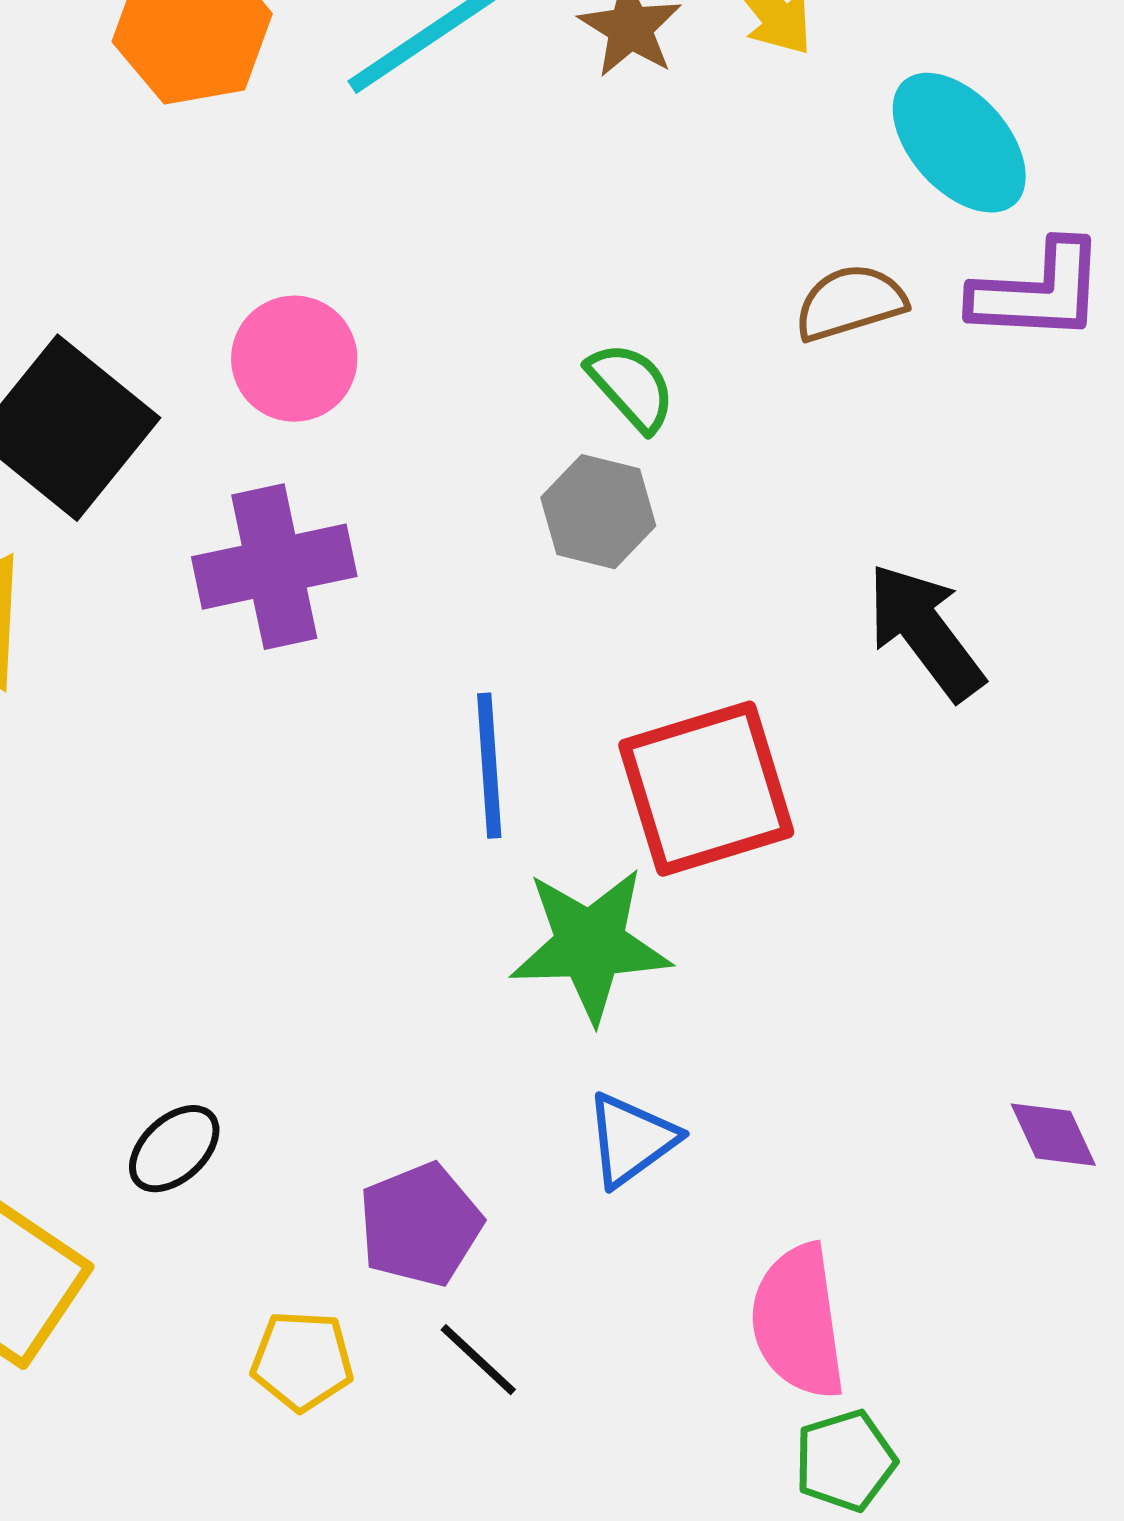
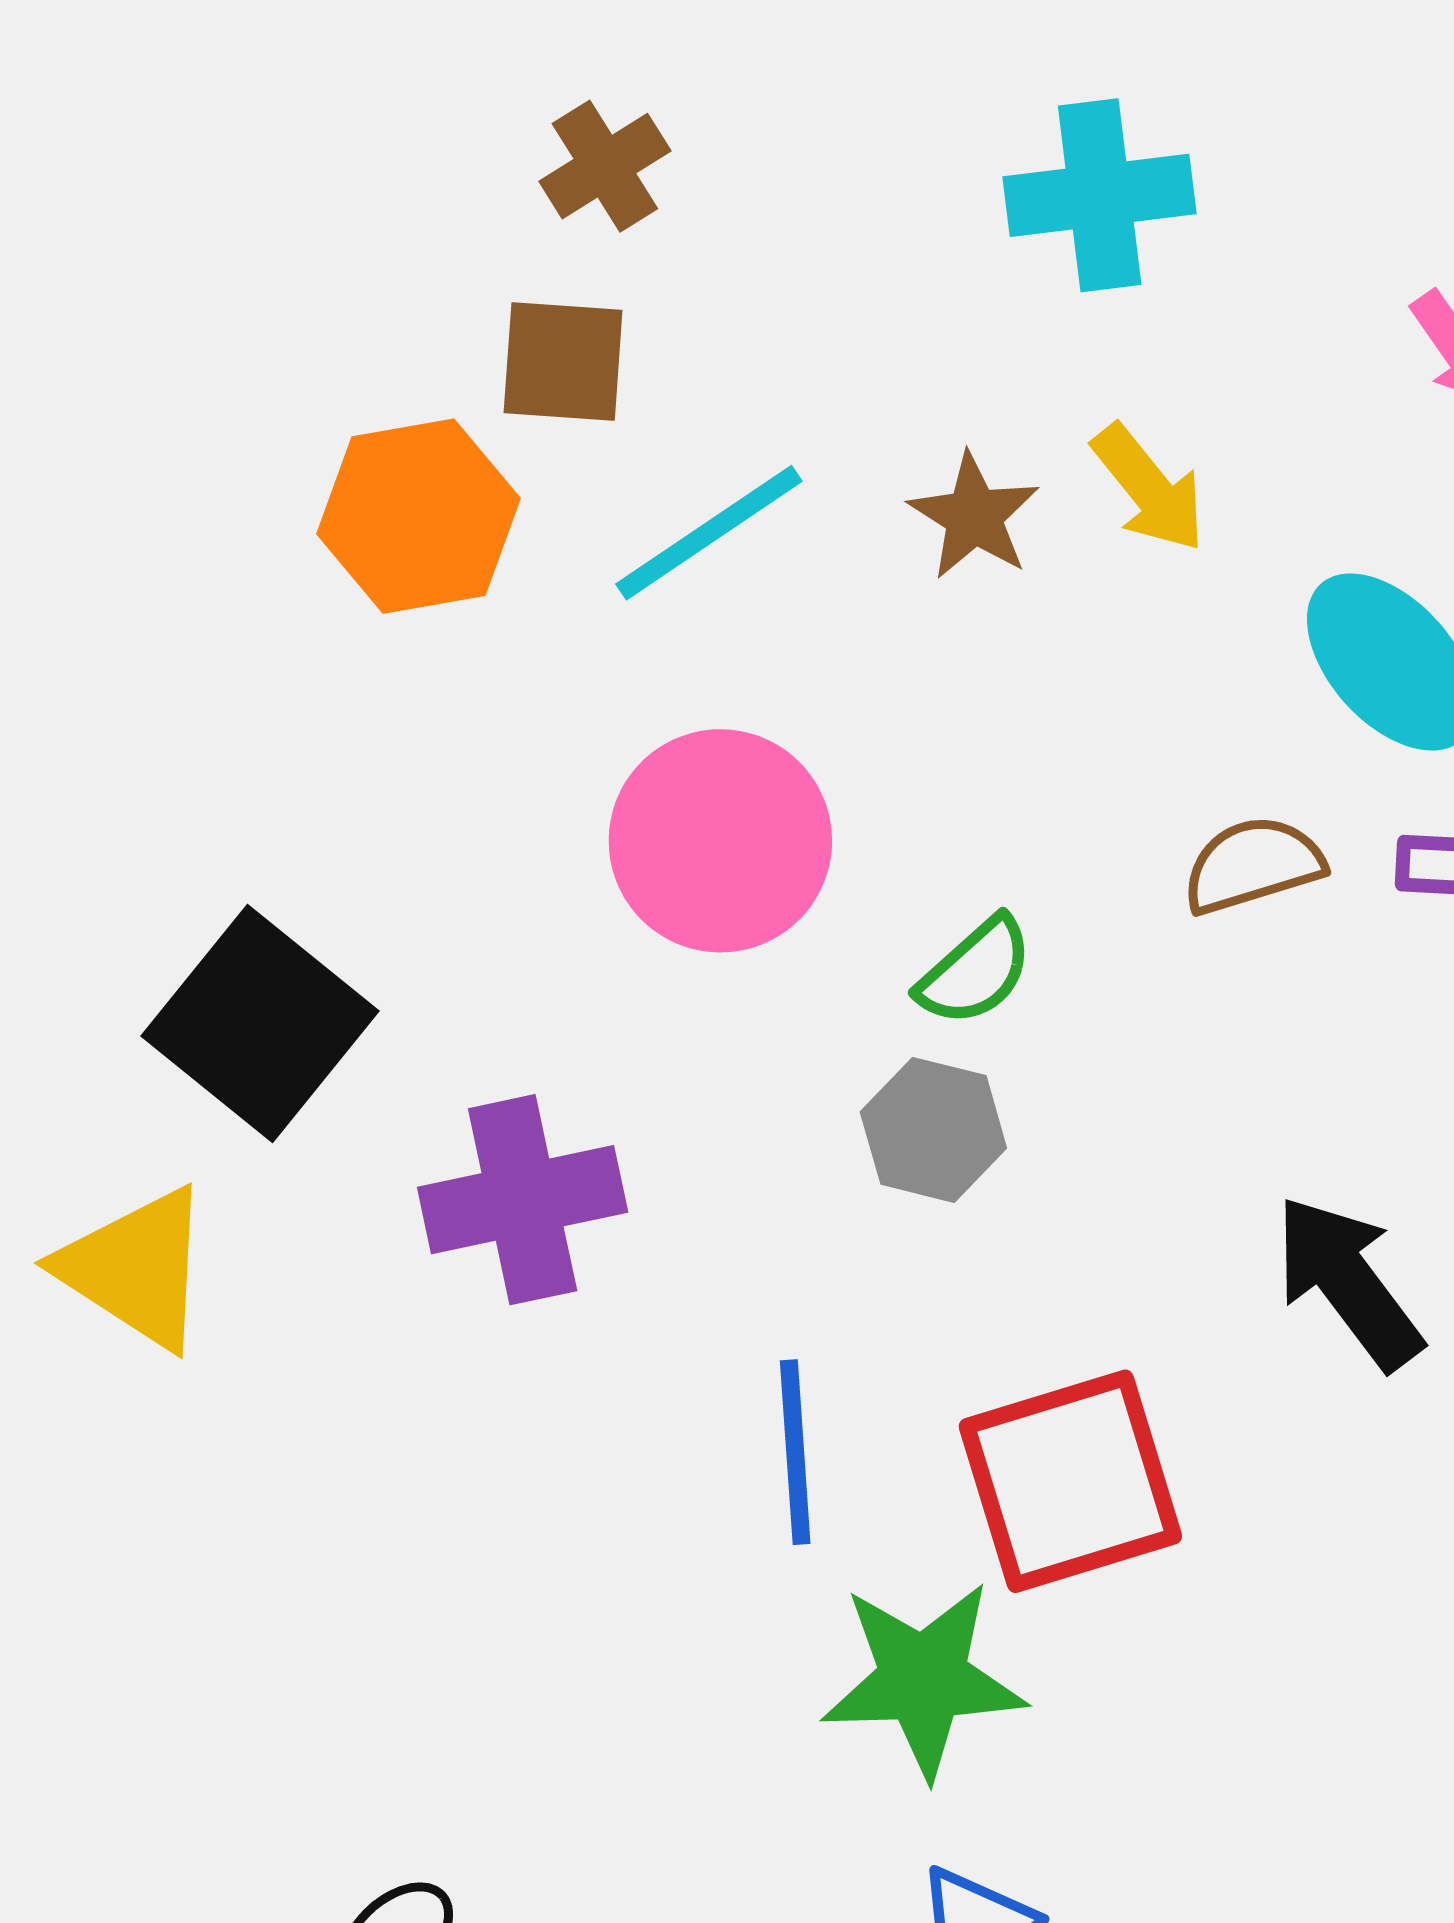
pink circle: (294, 359) -> (720, 841), moved, size x1.4
green semicircle: (631, 387) -> (975, 971), turned 90

